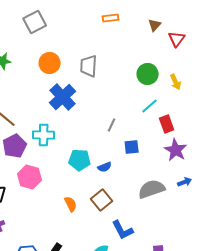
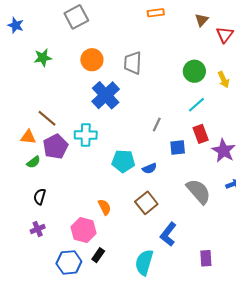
red rectangle: (167, 124) -> (201, 134), moved
pink hexagon: (30, 177) -> (84, 230), moved
gray semicircle: (152, 189) -> (199, 191), turned 68
orange semicircle: (71, 204) -> (104, 207), moved
blue L-shape: (123, 230) -> (168, 234), turned 65

